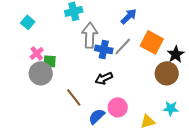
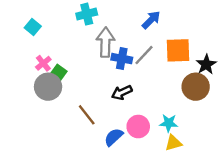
orange square: (152, 42) -> (178, 50), turned -30
green square: (50, 61) -> (59, 73), turned 32
cyan star: (171, 108) -> (169, 123), moved

